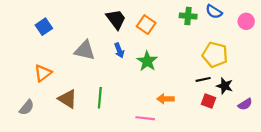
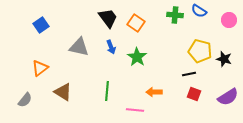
black star: (225, 86) -> (224, 59), moved
green line: (100, 98) -> (107, 91), moved
purple semicircle: (245, 104) -> (228, 97), size x1.5

